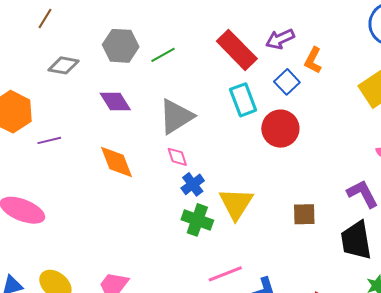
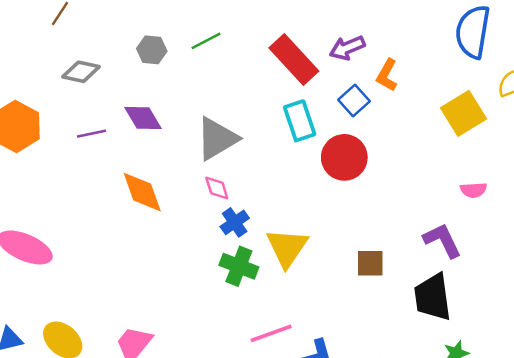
gray hexagon: (121, 46) -> (152, 50), size x0.7
green line: (163, 55) -> (206, 41), moved
purple line: (49, 140) -> (92, 134), moved

